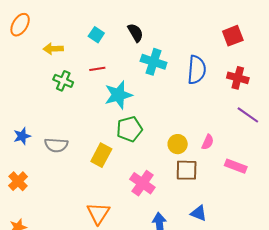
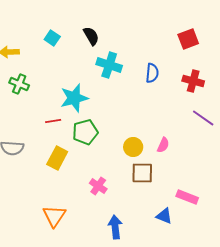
red line: (97, 69) -> (53, 121), moved
blue semicircle: (197, 70) -> (152, 73), size x0.7
pink rectangle: (236, 166) -> (187, 197), moved
pink cross: (142, 183) -> (98, 186), size x0.7
blue triangle: (199, 213) -> (164, 216), moved

